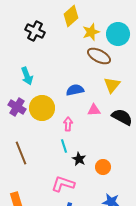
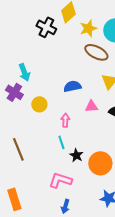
black cross: (35, 31) -> (46, 27), moved
purple cross: (17, 107) -> (14, 92), moved
yellow circle: (42, 108) -> (39, 104), size x0.6
orange circle: (103, 167) -> (100, 163), size x1.5

